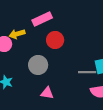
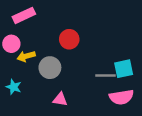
pink rectangle: (42, 19) -> (24, 15), moved
yellow arrow: (17, 34) -> (26, 56), moved

